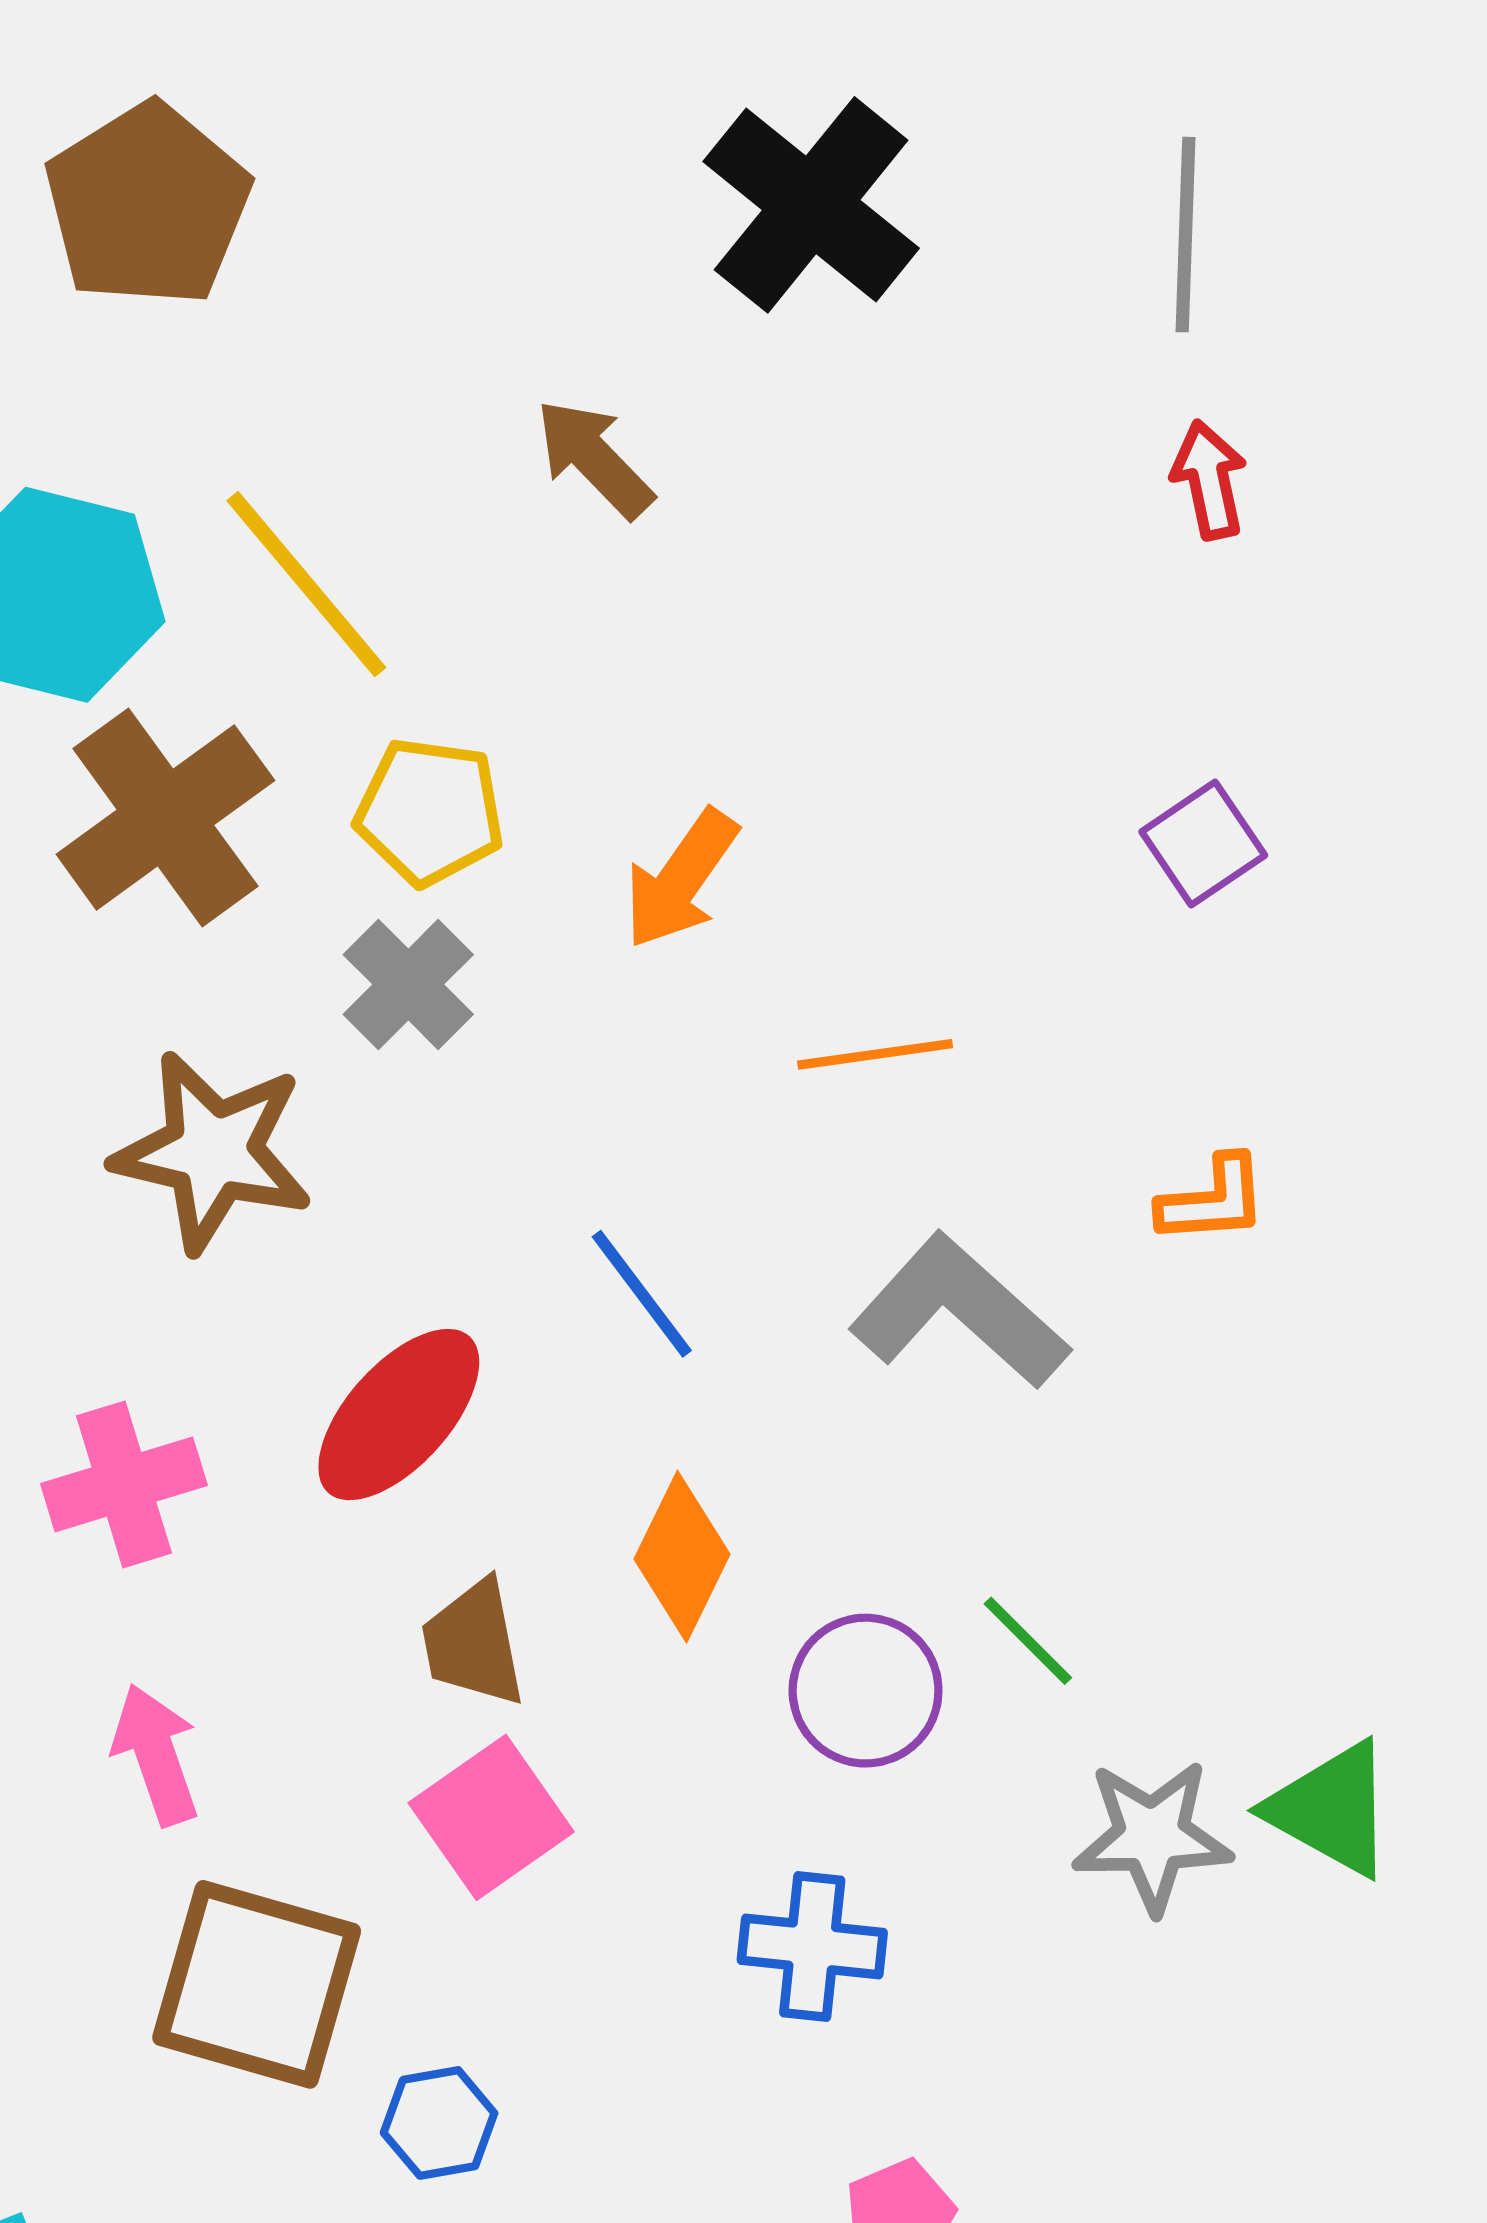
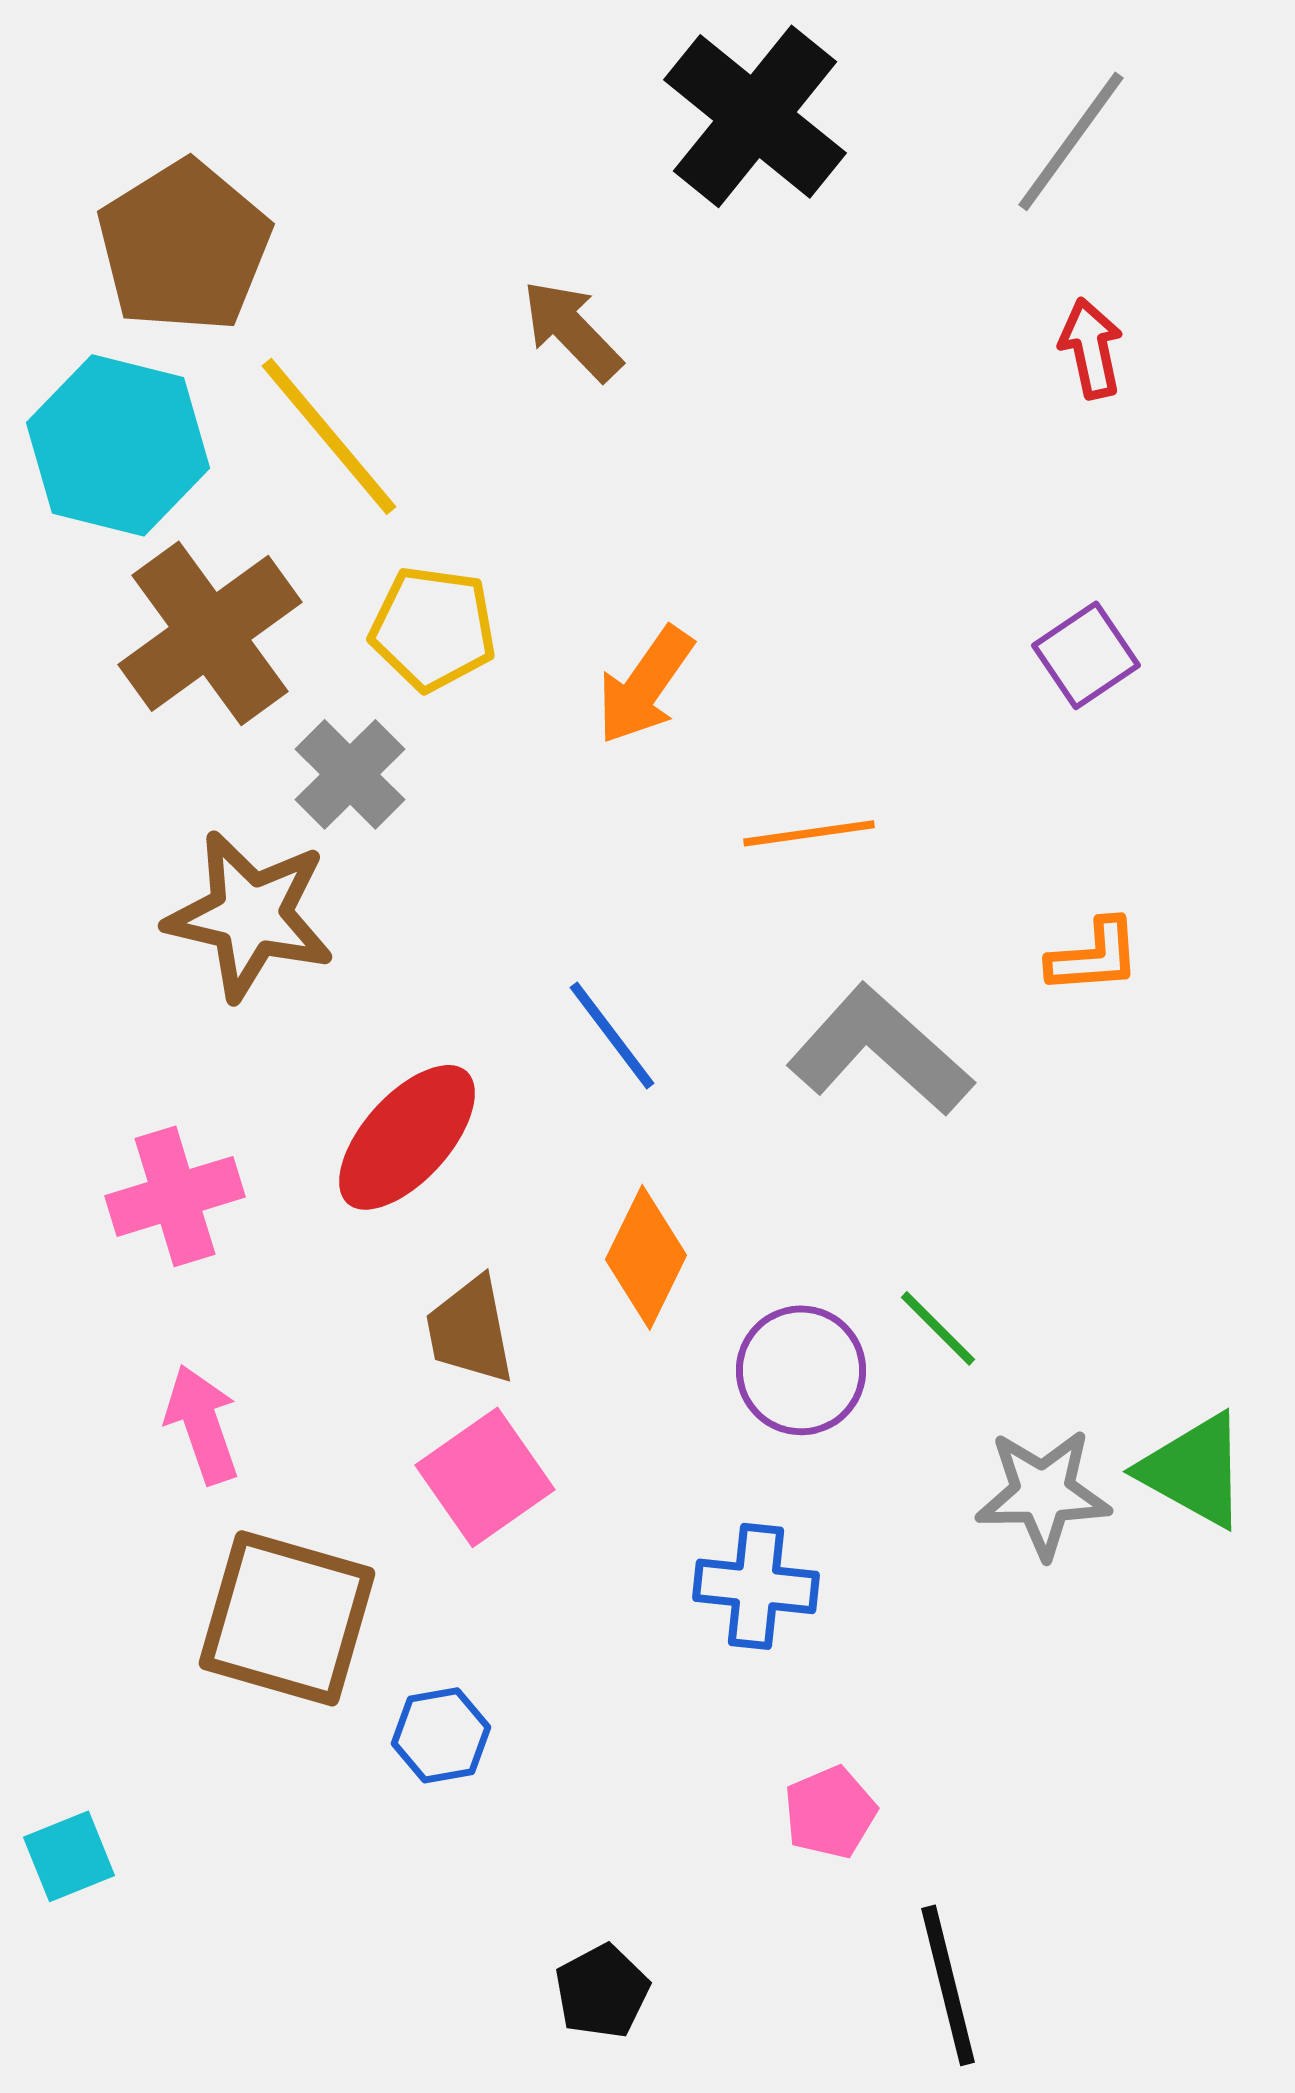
brown pentagon: (148, 205) -> (184, 246), moved
gray line: (1185, 235) -> (1071, 141), turned 34
gray cross: (408, 984) -> (350, 774), moved

